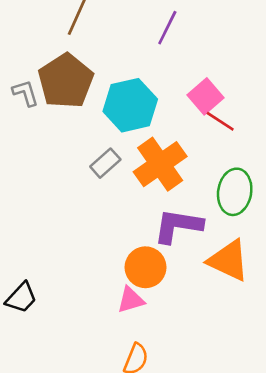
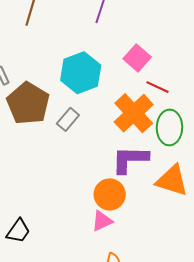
brown pentagon: (66, 81) -> (28, 103), moved
red line: (220, 121) -> (157, 87), moved
orange cross: (160, 164) -> (134, 113), moved

